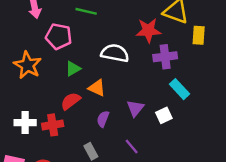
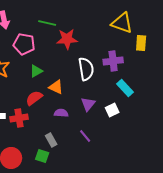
red star: (148, 30) -> (67, 39), moved
white semicircle: (115, 53) -> (86, 69), moved, turned 70
purple semicircle: (103, 119) -> (61, 113), turned 72

